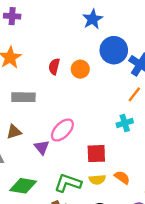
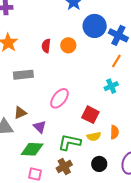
brown triangle: (14, 132) -> (20, 113), moved
purple triangle: (42, 147) -> (40, 127), moved
red square: (96, 154) -> (90, 115), turned 36
orange semicircle: (122, 177) -> (114, 132), turned 64

